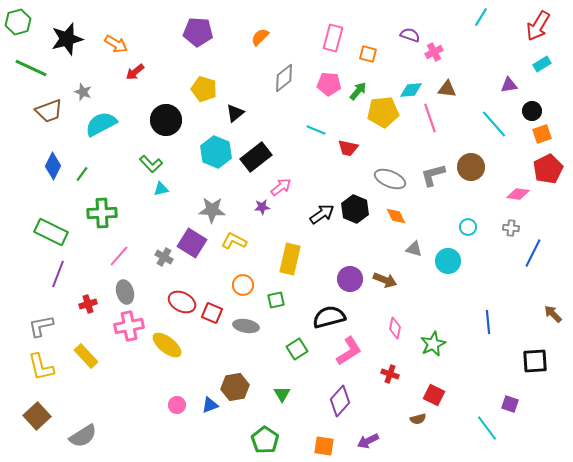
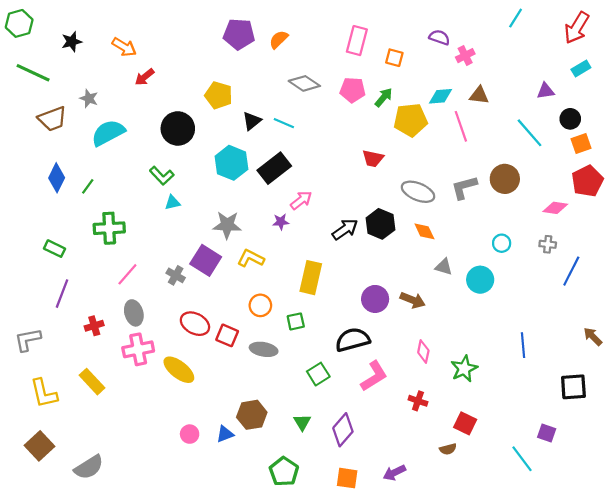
purple pentagon: (198, 32) -> (239, 34), moved
black star: (67, 39) -> (72, 42), size x0.6
gray diamond: (284, 78) -> (304, 83), turned 72
cyan line: (316, 130) -> (284, 123), moved
green rectangle: (51, 232) -> (54, 249), size x0.6
gray L-shape: (41, 326) -> (28, 340), moved
purple diamond: (340, 401) -> (343, 430), moved

